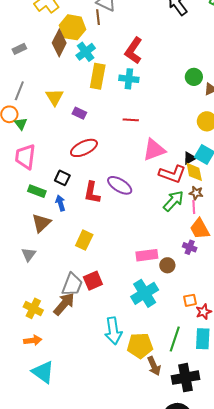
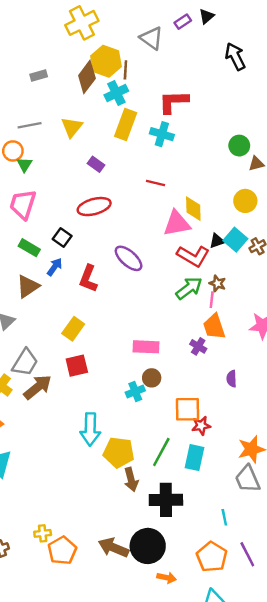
brown line: (98, 17) -> (125, 70), moved
red L-shape: (134, 51) -> (173, 102), turned 44
gray line: (19, 91) -> (30, 125), turned 48
yellow triangle: (55, 97) -> (72, 127), moved
yellow diamond: (194, 172) -> (193, 209), moved
red L-shape: (92, 193) -> (88, 279), moved
blue arrow: (60, 203) -> (55, 267), turned 42
yellow rectangle: (84, 240) -> (73, 329), moved
brown circle: (167, 265) -> (152, 378), moved
gray trapezoid: (72, 285) -> (25, 362), moved
cyan cross: (145, 293) -> (135, 391), size x0.6
orange square: (190, 300) -> (188, 409), size x1.6

